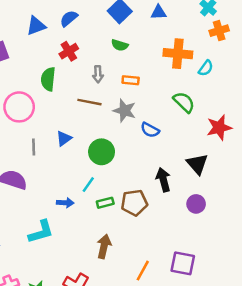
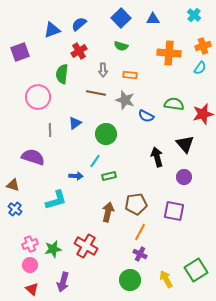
orange cross: (219, 31) -> (203, 46), moved
cyan semicircle: (206, 68) -> (200, 68), moved
green semicircle: (184, 102) -> (174, 104), moved, turned -36
brown pentagon: (134, 203) -> (136, 204), moved
purple square: (183, 263) -> (174, 211), moved

